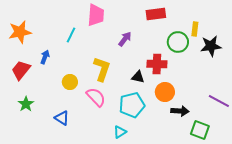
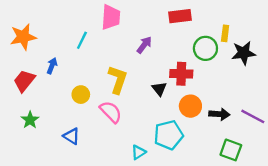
black triangle: (138, 77) -> (159, 89), turned 40
cyan pentagon: (132, 105) -> (169, 135), moved
black arrow: (180, 111) -> (219, 114), moved

